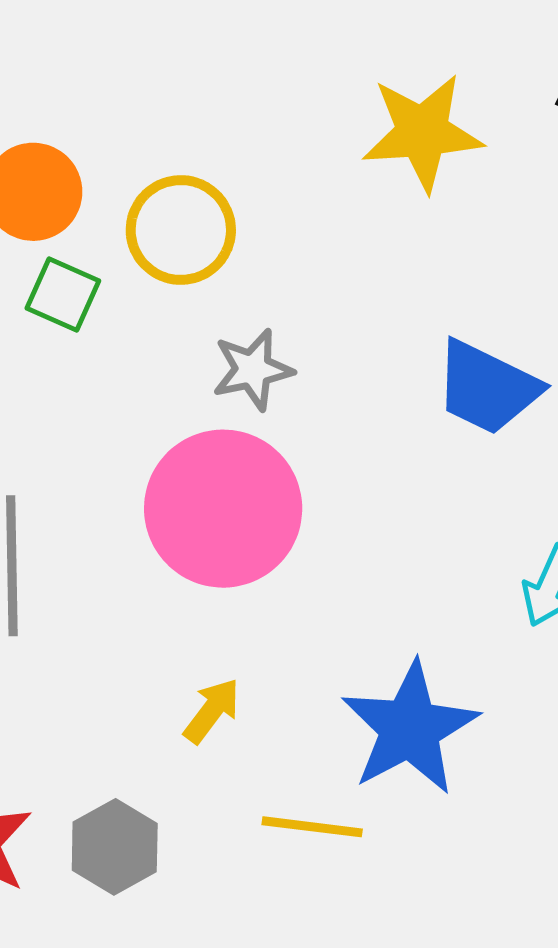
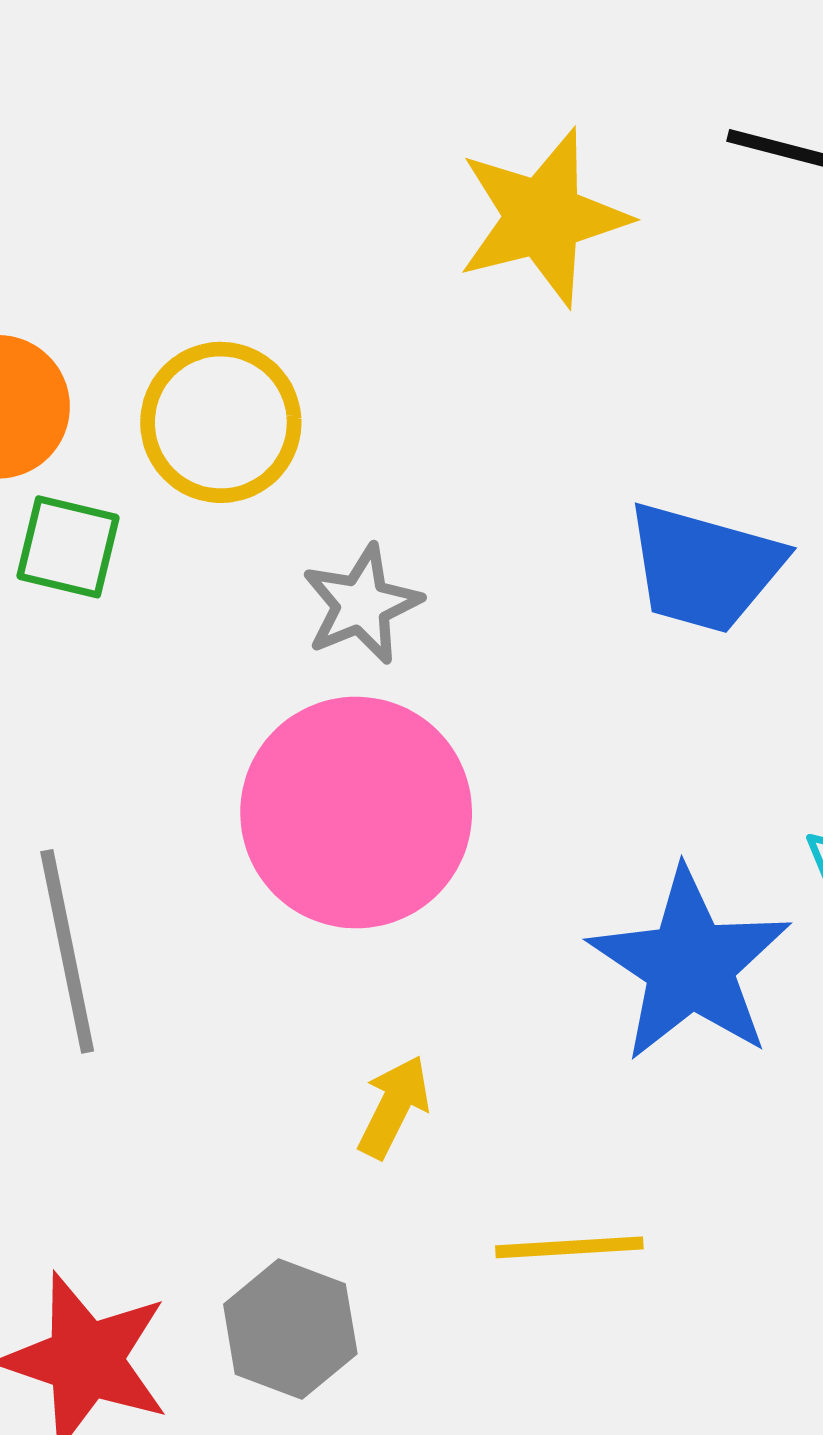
blue star: (410, 728) -> (690, 965), moved

